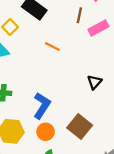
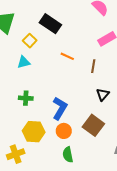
brown line: (79, 15) -> (93, 66), moved
black triangle: (94, 82) -> (103, 94), moved

